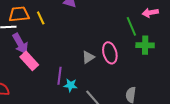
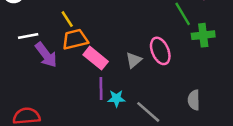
orange trapezoid: (19, 14) -> (75, 39), moved
pink rectangle: (29, 61) -> (96, 58), moved

